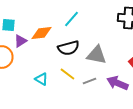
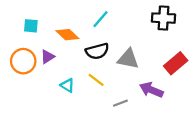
orange diamond: (41, 33) -> (67, 35), turned 50
purple triangle: (20, 41) -> (47, 57), moved
gray line: (89, 81) -> (120, 103), moved

